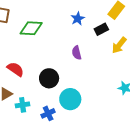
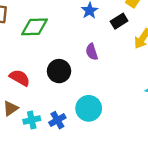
black circle: (49, 78) -> (59, 71), moved
blue cross: (48, 113) -> (57, 120), moved

